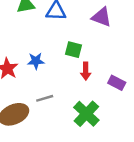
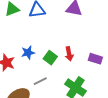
green square: (74, 50) -> (50, 58), moved, turned 32

